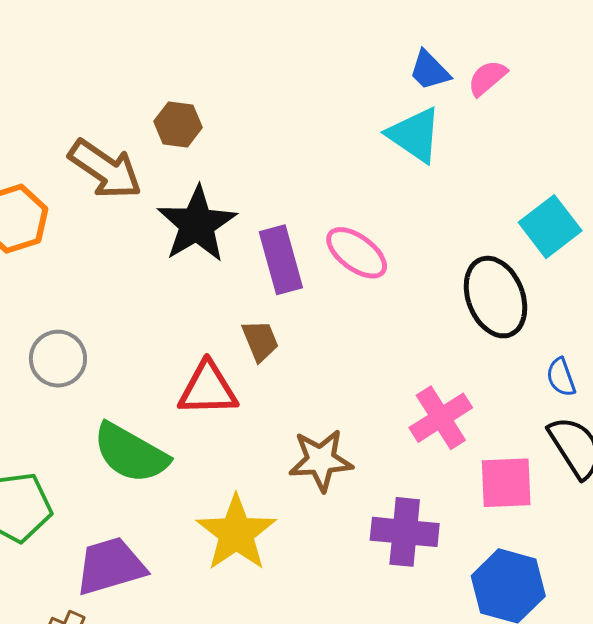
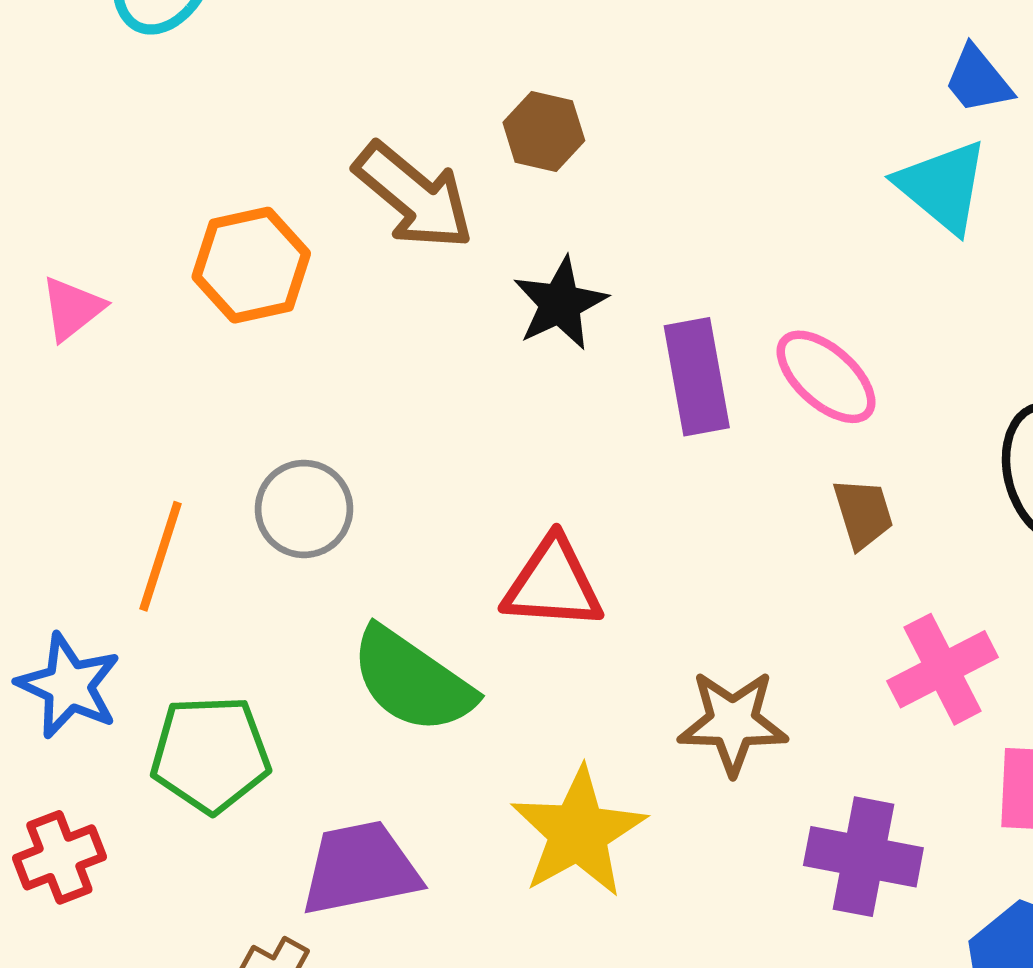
black star: (197, 224) -> (560, 303), size x0.7
brown trapezoid: (260, 341) -> (863, 513), moved

